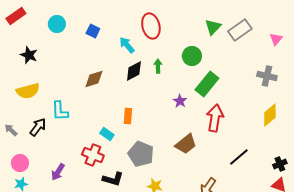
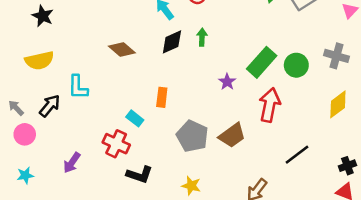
green circle: (192, 56) -> (296, 65), moved
brown diamond: (94, 79) -> (122, 49), turned 55
gray pentagon: (141, 154) -> (192, 136), moved
pink circle: (20, 163) -> (25, 134), moved

